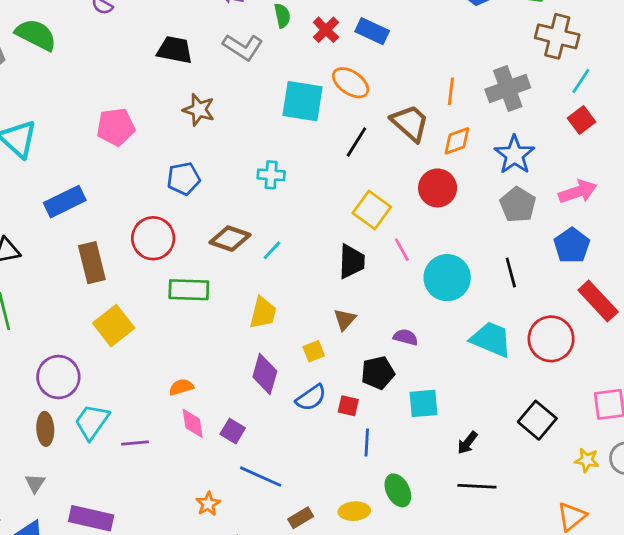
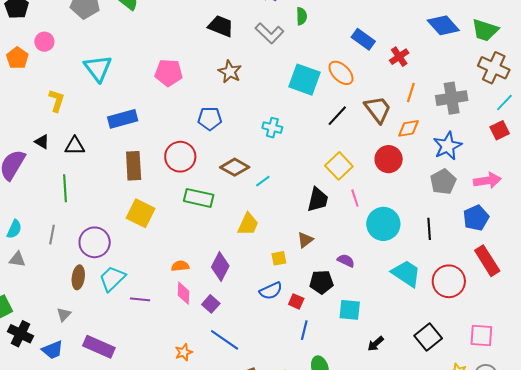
red cross: (326, 30) -> (399, 57), moved
yellow square: (114, 326) -> (141, 213), turned -36
purple diamond: (265, 374) -> (220, 266), moved

